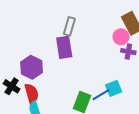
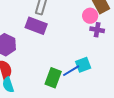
purple rectangle: (64, 47) -> (36, 26), turned -60

